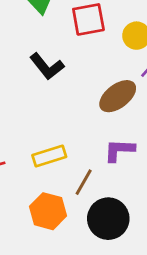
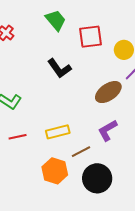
purple L-shape: (119, 150) -> (108, 130), turned -35
brown line: (84, 182) -> (81, 152), turned 30

